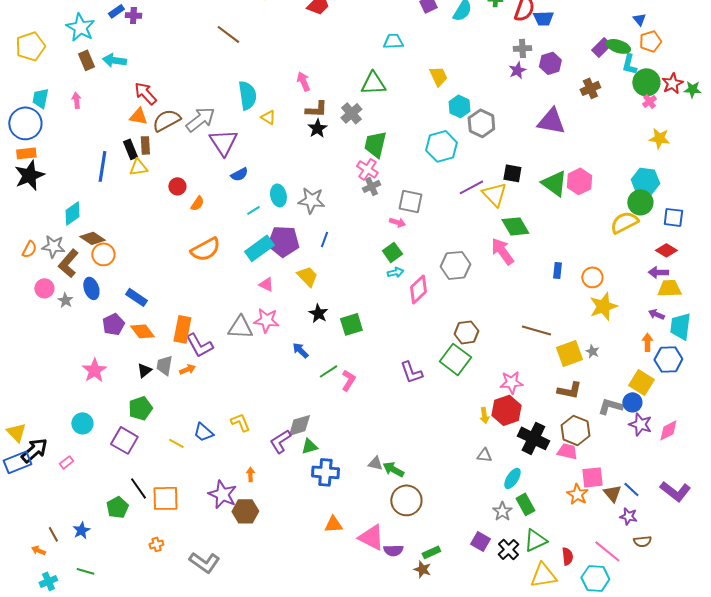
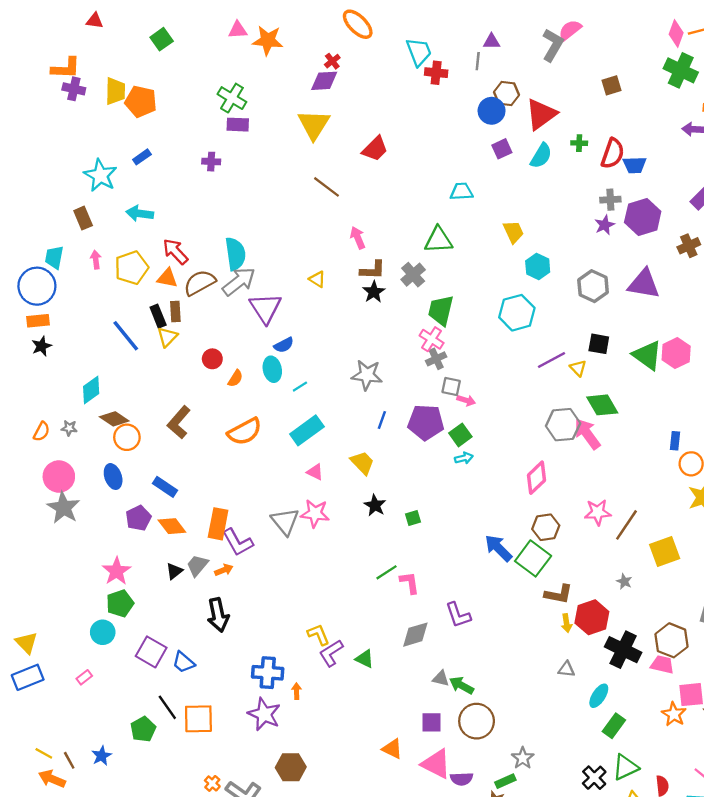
purple cross: (133, 15) -> (211, 162), moved
brown line: (228, 34) -> (327, 187), moved
yellow pentagon: (30, 46) -> (132, 268), moved
brown rectangle: (86, 60) -> (83, 218), moved
purple hexagon: (550, 63) -> (643, 217), size x1.4
cyan semicircle: (247, 95) -> (235, 254), moved
gray hexagon: (481, 123) -> (593, 286), moved
blue line: (102, 166) -> (126, 336), turned -48
yellow triangle: (138, 167) -> (167, 337), turned -36
black star: (29, 175) -> (42, 346), size x0.6
yellow triangle: (494, 194) -> (578, 368), size x0.6
cyan ellipse: (278, 195) -> (272, 369), moved
gray square: (410, 201) -> (451, 387), moved, size x0.7
purple pentagon: (283, 241) -> (426, 422), moved
gray star: (53, 246) -> (69, 428), size x0.6
brown L-shape: (68, 263) -> (179, 422), moved
gray hexagon: (455, 265) -> (563, 425), moved
blue rectangle: (557, 270) -> (675, 441), moved
pink circle: (44, 288) -> (59, 477), size x1.4
pink diamond: (418, 289) -> (537, 478), moved
gray star: (65, 300) -> (63, 508), moved, size x1.8
green square: (351, 324) -> (413, 518), size x0.6
gray triangle: (240, 327) -> (285, 522), turned 48
brown line: (536, 330) -> (627, 525), turned -72
blue arrow: (300, 350) -> (498, 548), moved, size x1.5
gray star: (592, 351) -> (624, 582), moved
gray trapezoid: (164, 365) -> (197, 565), turned 30
purple L-shape: (411, 372) -> (458, 615), moved
pink L-shape: (348, 380) -> (410, 583), turned -40
pink star: (511, 382) -> (598, 512), moved
brown L-shape: (569, 390) -> (558, 594), moved
green pentagon: (140, 408) -> (120, 603), moved
yellow L-shape: (240, 422) -> (318, 635), moved
gray diamond: (299, 425) -> (415, 635), moved
blue trapezoid: (203, 432) -> (183, 662), moved
yellow line: (176, 443) -> (44, 753), moved
green triangle: (309, 446) -> (365, 659), turned 42
black arrow: (34, 450) -> (218, 615), moved, turned 120
blue cross: (325, 472) -> (268, 673), moved
green rectangle: (525, 504) -> (614, 726), turned 65
brown hexagon: (245, 511) -> (291, 767), moved
gray star: (502, 511) -> (523, 758), moved
orange triangle: (333, 524) -> (392, 749), turned 30
purple square: (480, 541) -> (432, 722), moved, turned -30
orange cross: (156, 544) -> (212, 783), moved, turned -32
orange arrow: (38, 550) -> (52, 779), size x1.6

